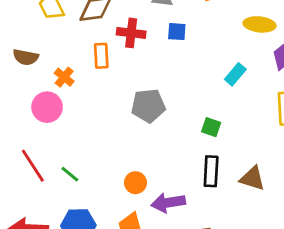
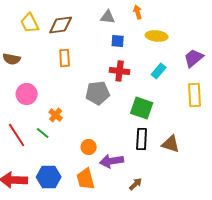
yellow ellipse: (260, 24) -> (157, 36), moved
red cross: (131, 33) -> (120, 71), moved
orange cross: (64, 77) -> (56, 115), moved
green square: (211, 127) -> (142, 108), size x1.6
green line: (70, 174) -> (43, 133), moved

